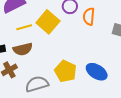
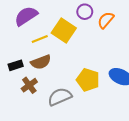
orange semicircle: (89, 16) -> (106, 20), turned 42

